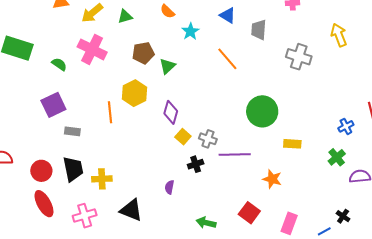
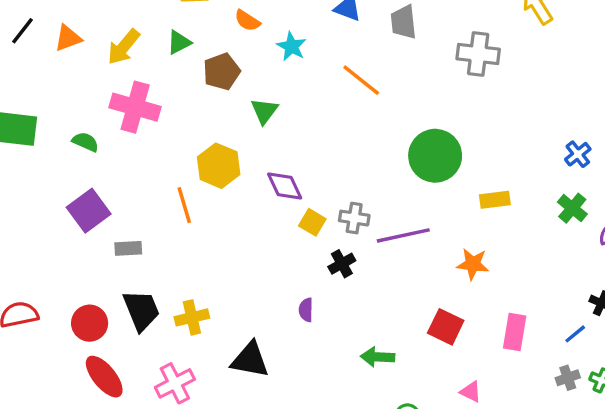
brown pentagon: (143, 53) -> (222, 72), moved
purple diamond: (171, 112) -> (285, 186), turned -30

